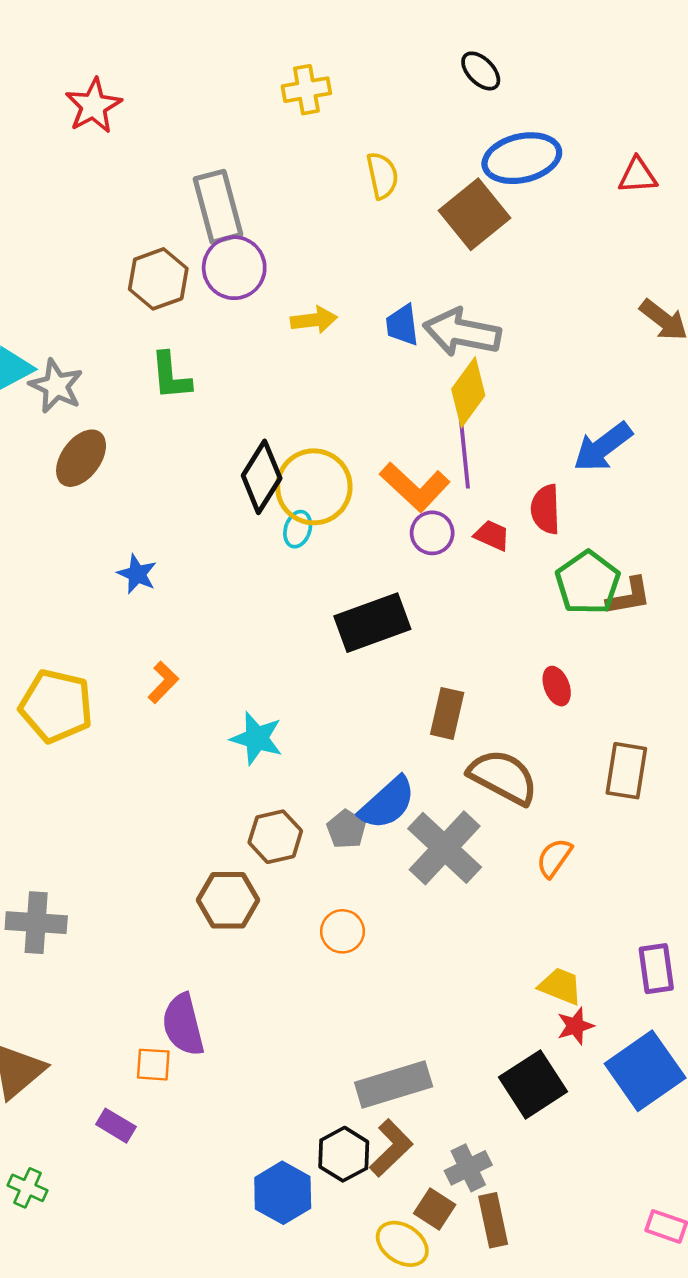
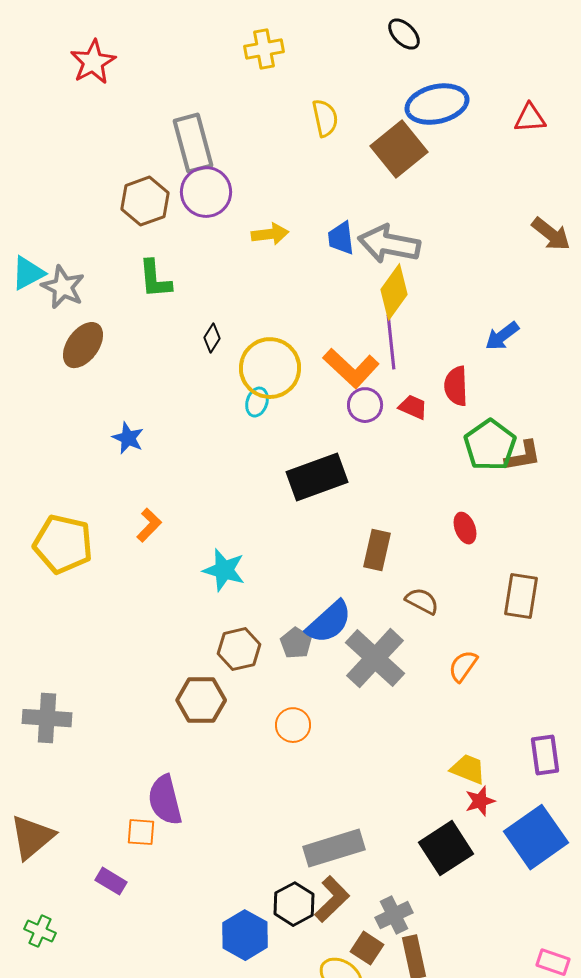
blue arrow: (603, 447) -> (502, 336), size x0.7
black diamond: (262, 477) -> (212, 338), moved, size x0.5
brown semicircle: (503, 777) -> (422, 601), size x0.6

